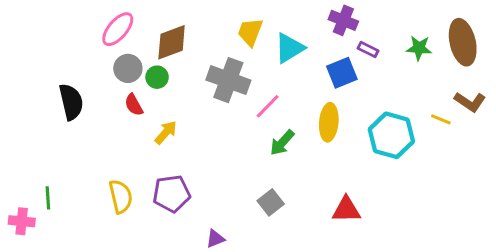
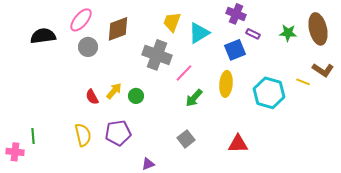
green circle: (157, 77) -> (136, 96), moved
black semicircle: (71, 102) -> (43, 36), moved, turned -85
red semicircle: (134, 105) -> (92, 97), moved

